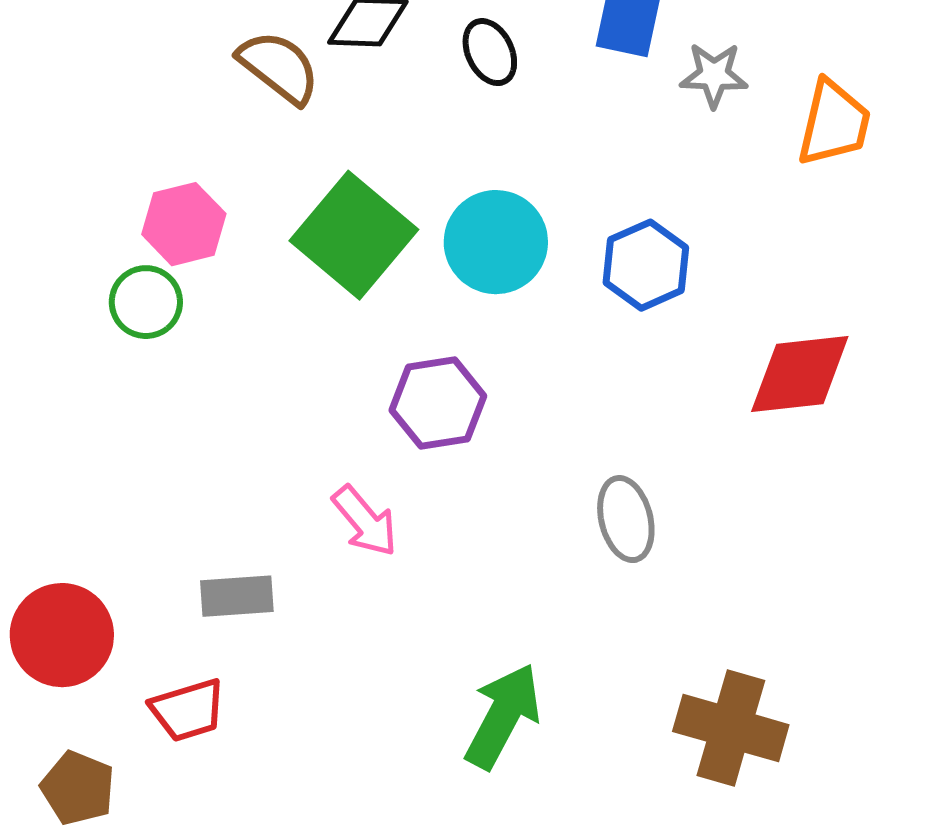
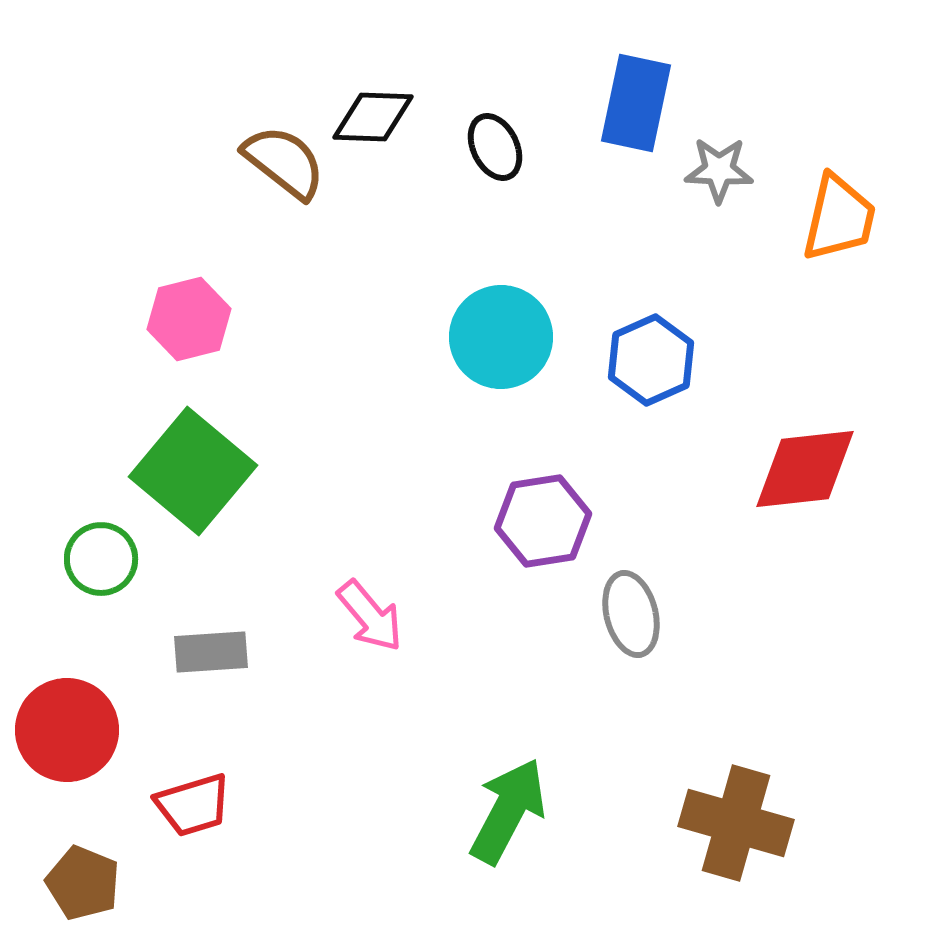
green square: (354, 235) -> (193, 471), moved
green circle: (146, 302) -> (101, 559), moved
purple hexagon: (438, 403) -> (543, 521), moved
gray rectangle: (237, 596) -> (211, 652), moved

